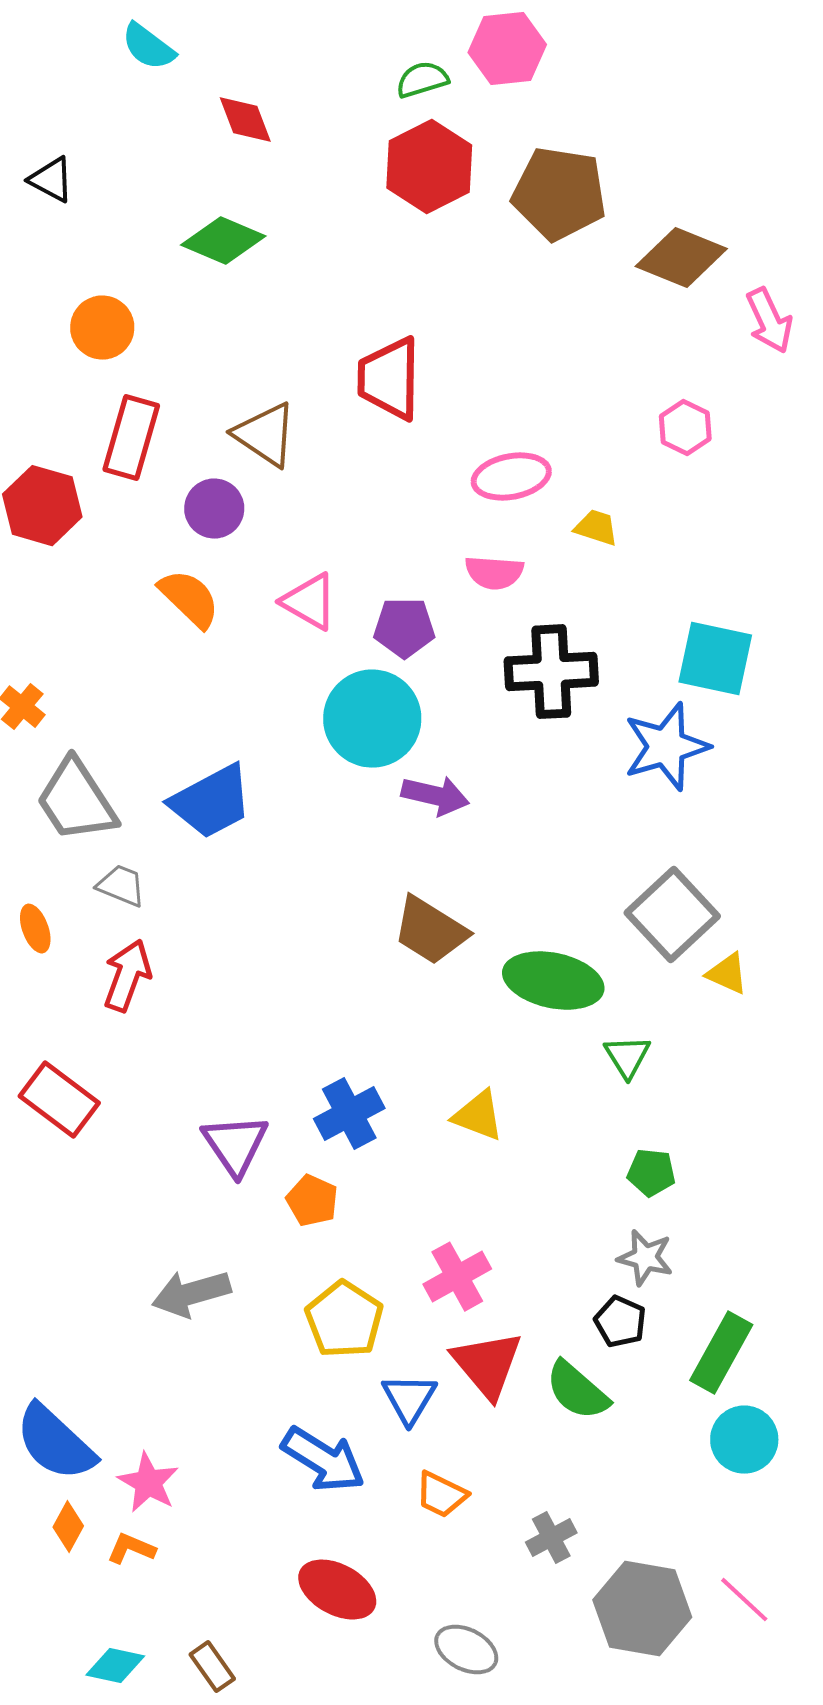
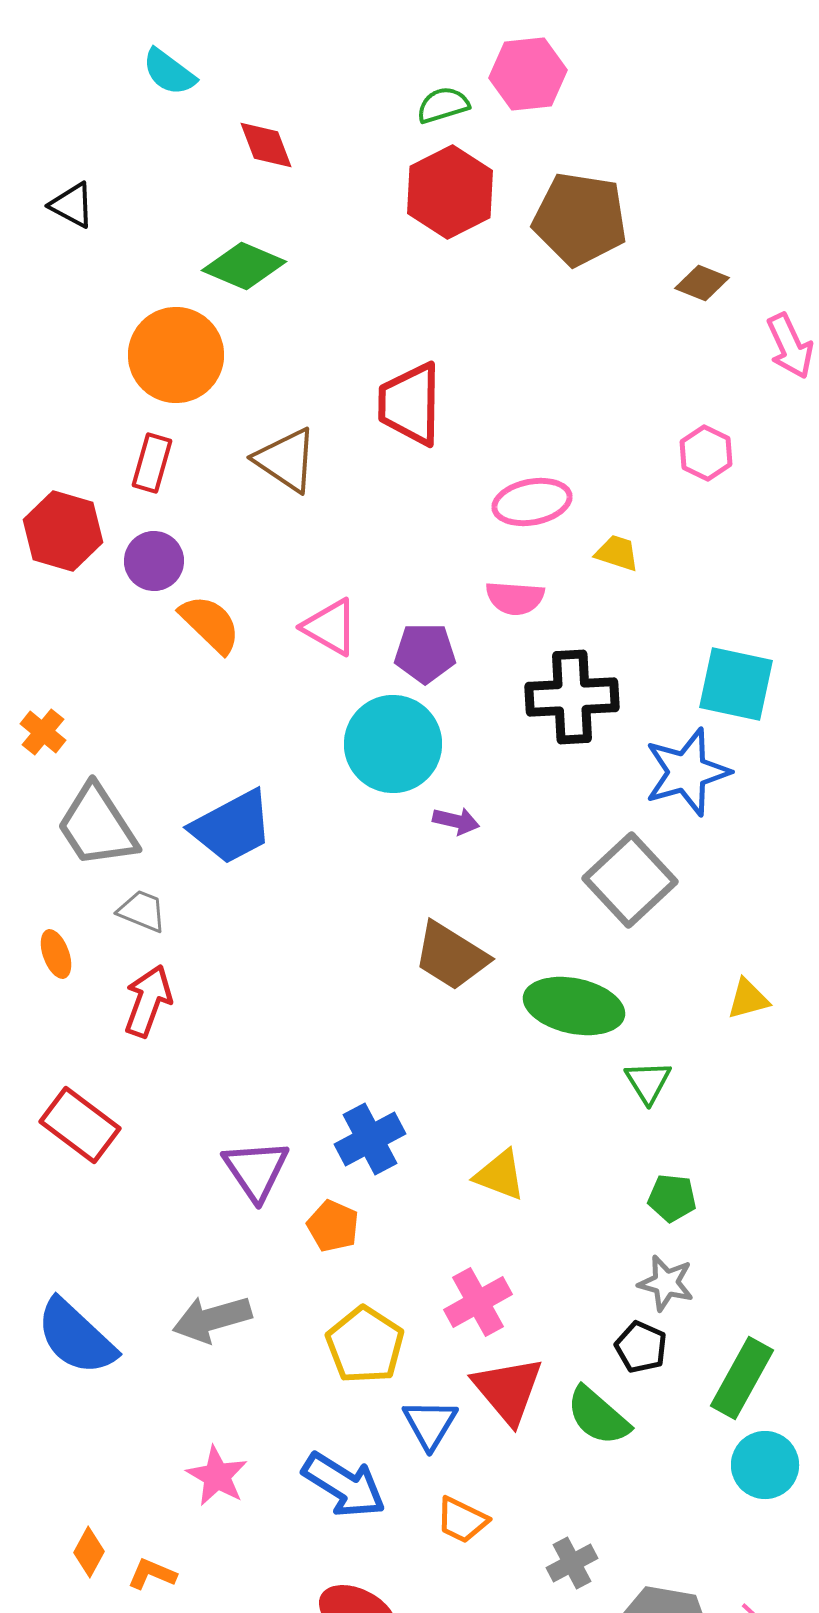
brown diamond: (681, 258) -> (702, 283), size x0.6
orange circle: (102, 328) -> (176, 355), moved, size x1.5
red rectangle: (131, 438) -> (152, 463), size x0.7
purple circle: (214, 509) -> (154, 561), moved
purple arrow: (435, 796) -> (456, 821), size x0.7
gray square: (672, 915) -> (630, 880), moved
yellow triangle: (727, 974) -> (748, 999), turned -39
yellow triangle: (478, 1116) -> (500, 1175), moved
blue semicircle: (55, 1443) -> (76, 1337), moved
pink star: (148, 1483) -> (217, 1476), moved

